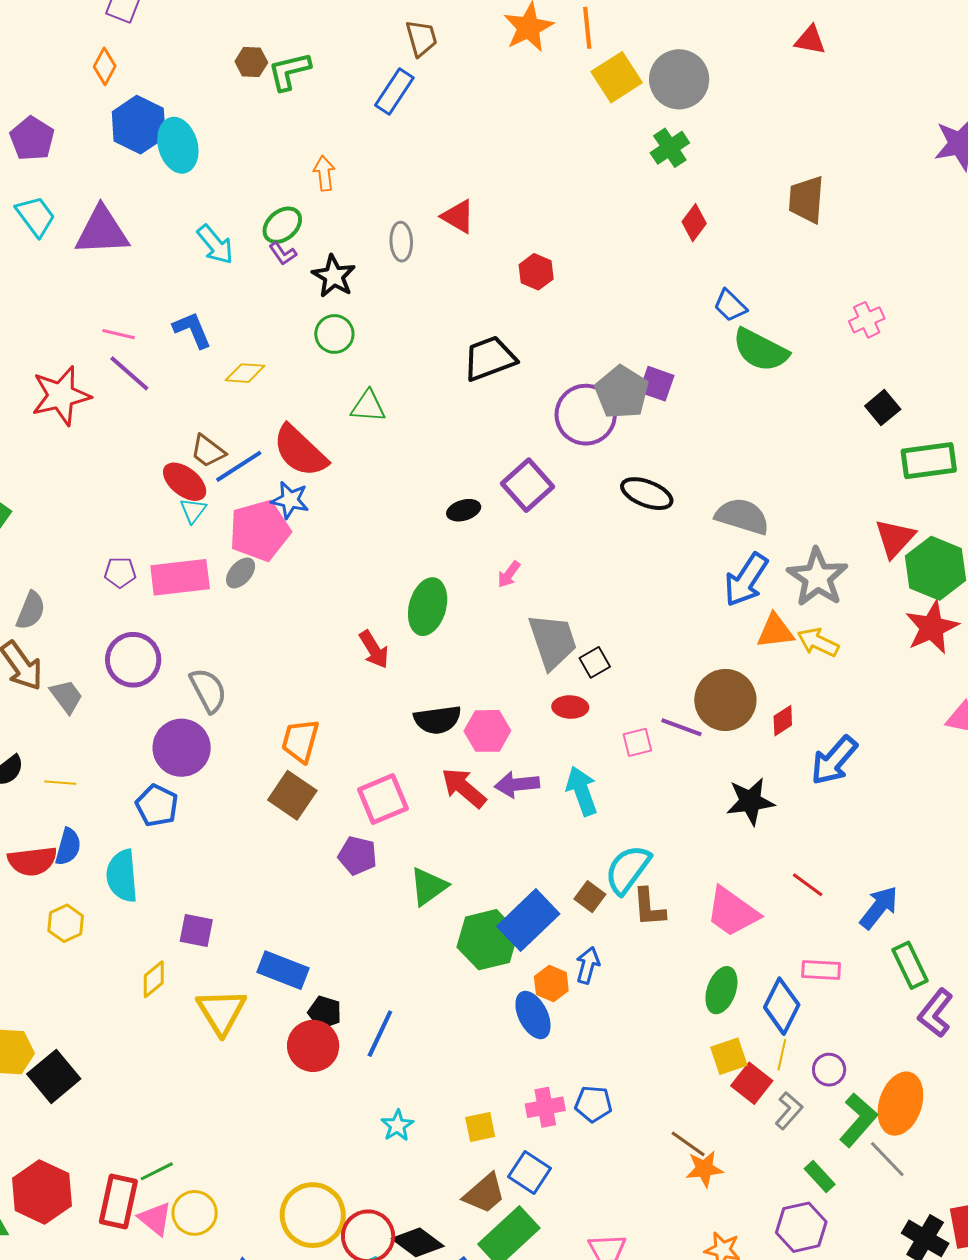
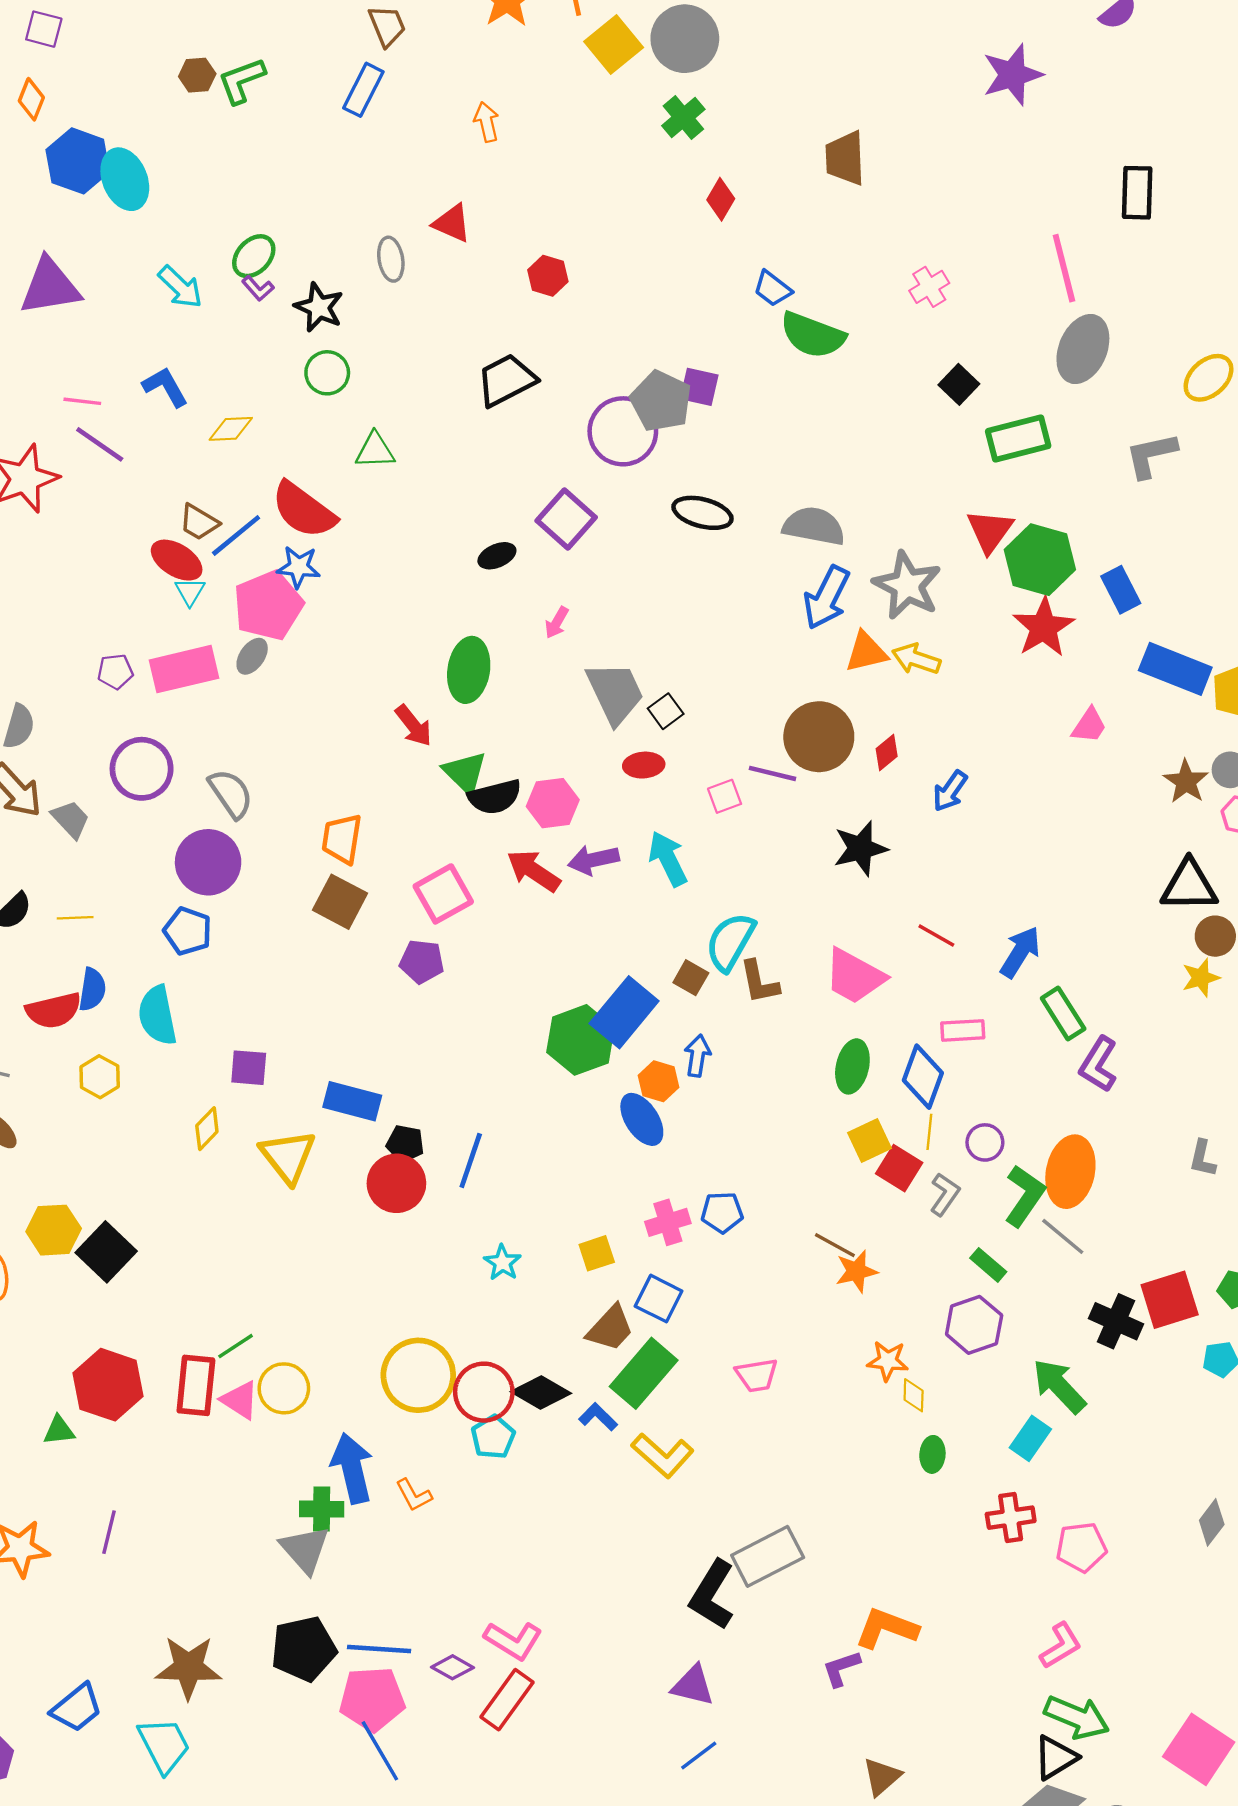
orange arrow: (324, 173) -> (487, 122), moved
blue arrow: (834, 760) -> (950, 791), size x0.7
green triangle: (428, 886) -> (465, 773), moved, turned -33

